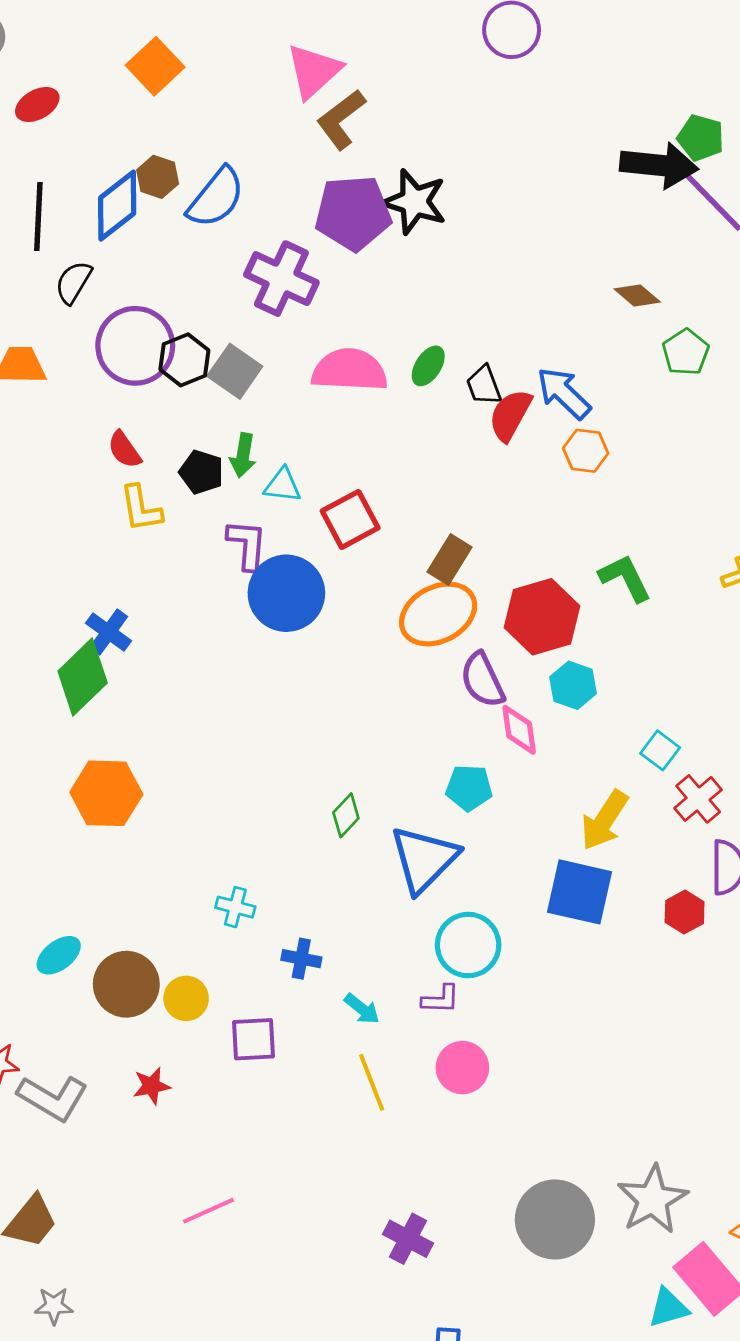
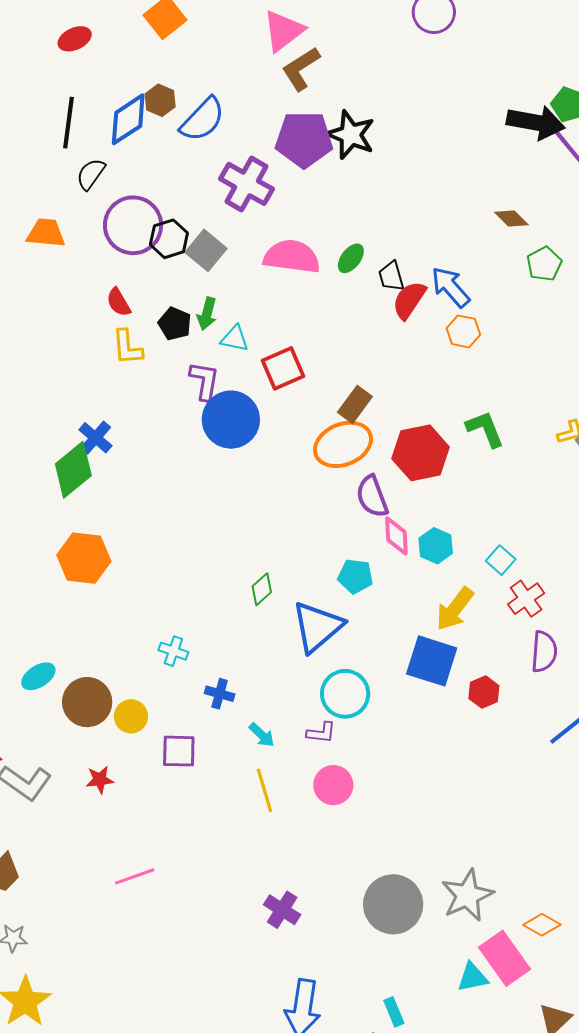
cyan hexagon: (573, 685) -> (436, 546), moved
red hexagon: (685, 912) -> (484, 692), moved

